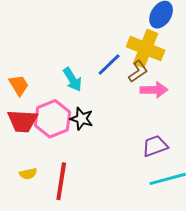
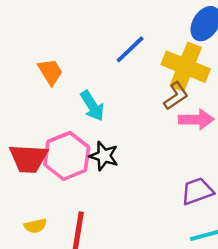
blue line: (109, 64) -> (130, 49), moved
orange trapezoid: (19, 85) -> (50, 72), moved

